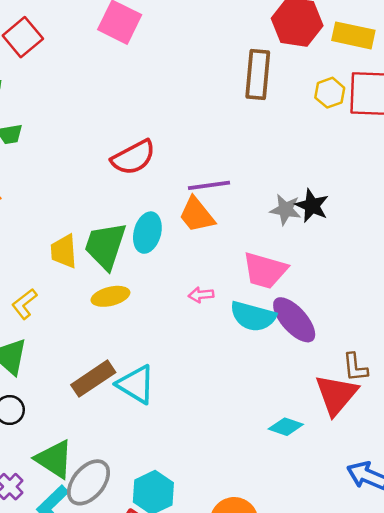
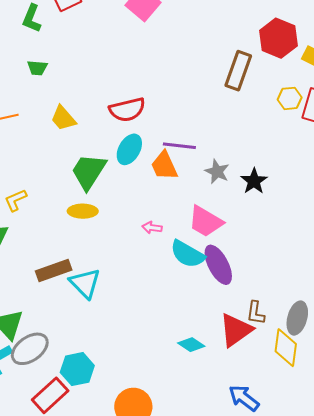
gray star: (286, 210) -> (217, 172), moved
cyan ellipse: (147, 233) -> (129, 149), moved
yellow trapezoid: (64, 251) -> (63, 118), moved, turned -52

